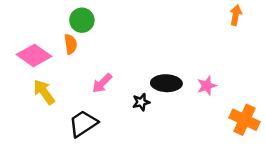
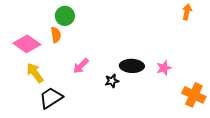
black trapezoid: (83, 124) -> (51, 98), moved

